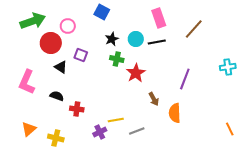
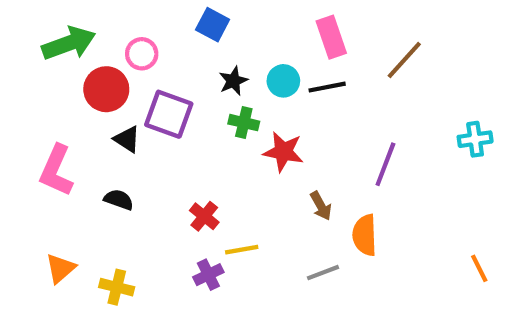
purple square: (81, 55) -> (169, 114), size x1.6
red star: (136, 73) -> (283, 152), turned -30
red cross: (77, 109) -> (204, 216), moved, turned 32
gray line: (137, 131) -> (323, 273), moved

